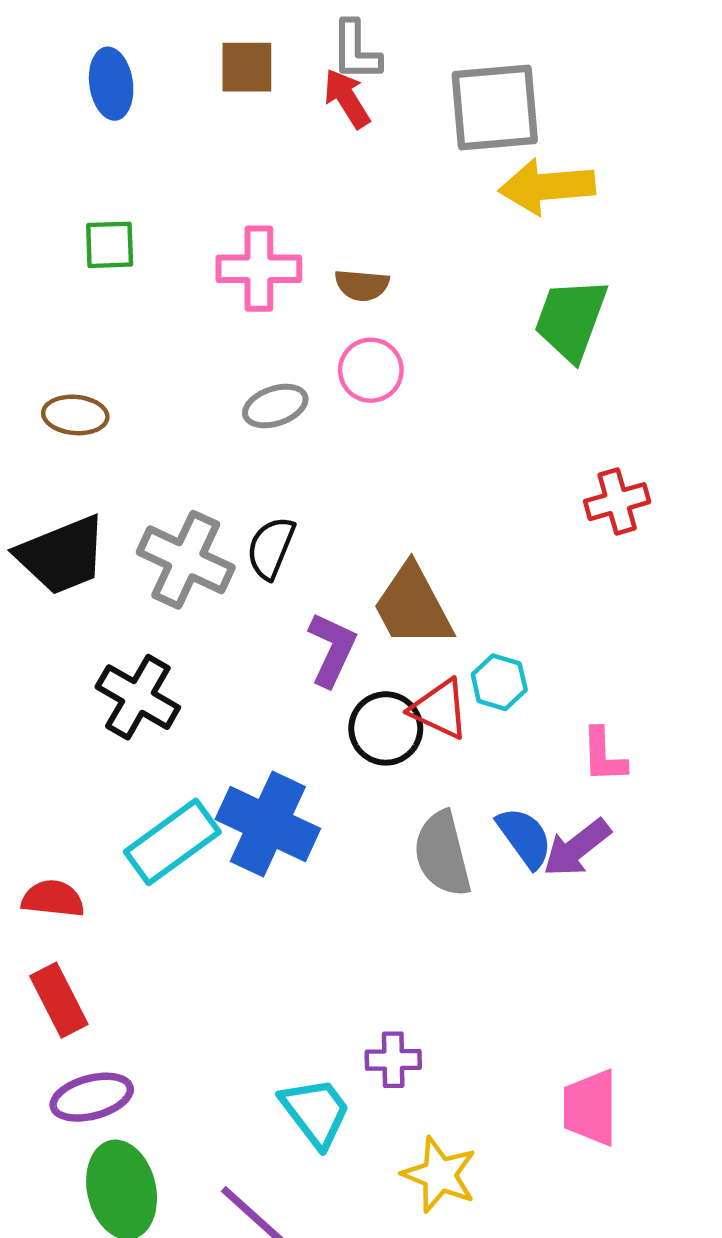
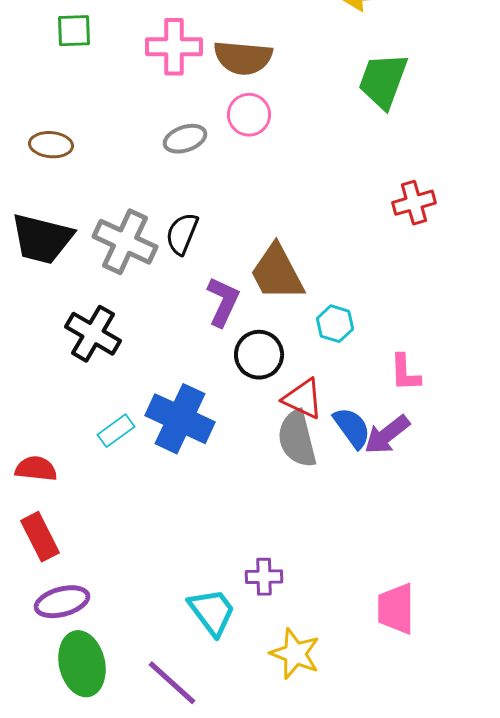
brown semicircle: (362, 285) -> (243, 58), size x1.6
black trapezoid: (62, 555) -> (42, 239), turned 36
red triangle: (439, 709) -> (303, 399), moved
cyan rectangle: (172, 842) -> (116, 431), size x0.6

